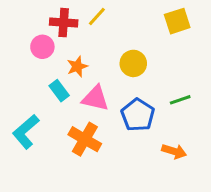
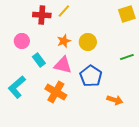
yellow square: (177, 21) -> (127, 14), moved
pink circle: (42, 47) -> (22, 41), moved
orange star: (77, 66) -> (64, 41), moved
green line: (180, 100) -> (127, 57), moved

